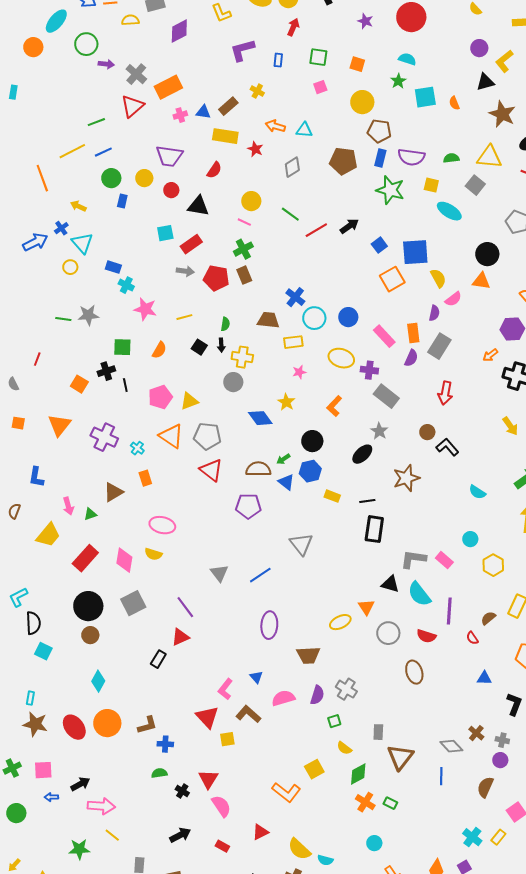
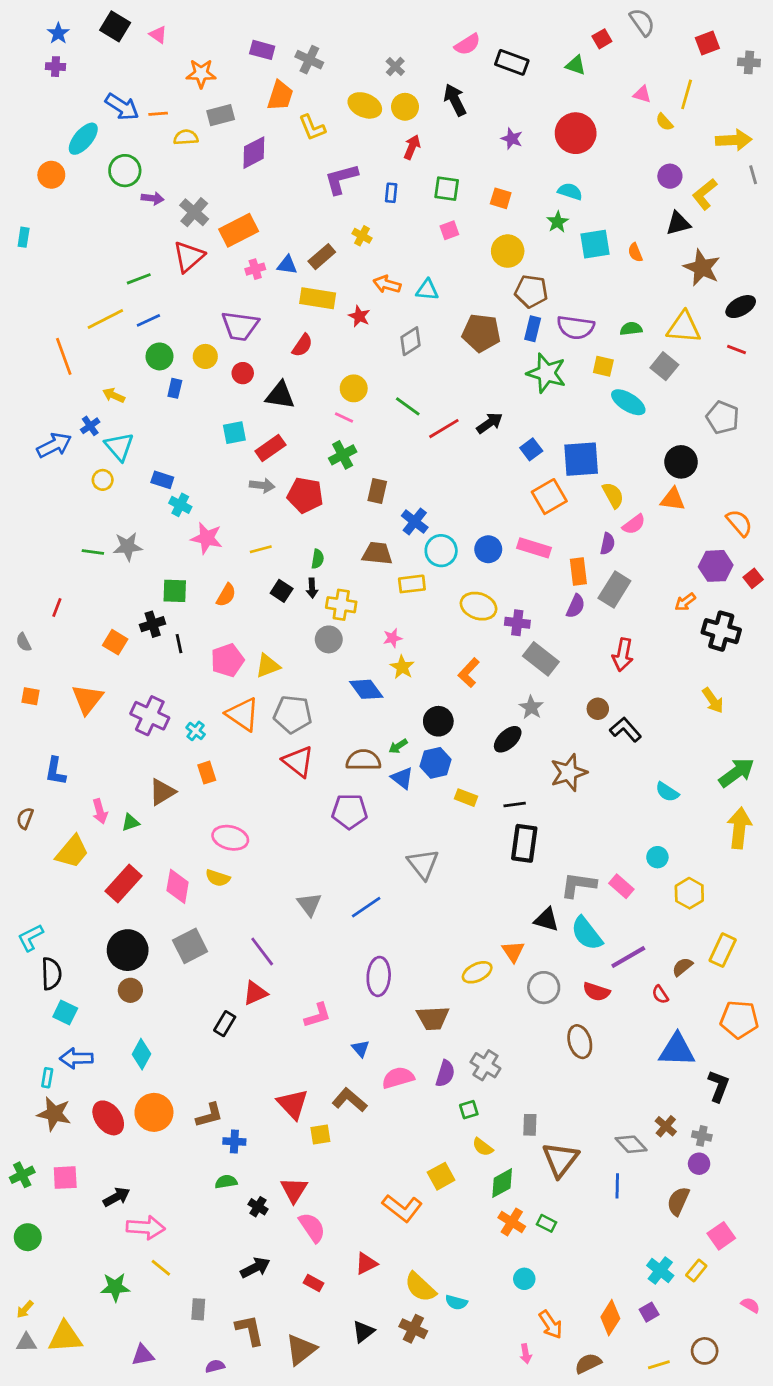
brown rectangle: (244, 275) -> (377, 491), moved, turned 36
pink rectangle: (384, 336) -> (534, 548), moved, turned -30
pink star: (299, 372) -> (393, 638), moved
purple line: (449, 611) -> (628, 957), turned 56
blue triangle: (484, 678) -> (677, 1050), size x1.8
pink L-shape: (225, 689) -> (318, 1015), moved, turned -145
blue arrow: (51, 797) -> (76, 1058), moved, size x1.6

